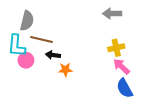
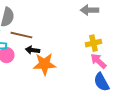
orange star: (65, 70) -> (44, 64), size x1.6

